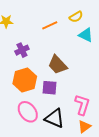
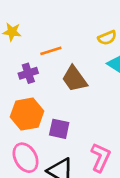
orange line: (50, 25) -> (51, 51), moved
brown trapezoid: (57, 65) -> (74, 79), moved

